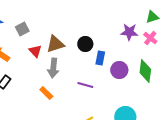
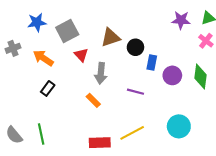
gray square: (22, 29) -> (67, 31), size x1.5
purple star: (129, 32) -> (181, 20), moved
brown triangle: (55, 44) -> (111, 38), moved

